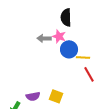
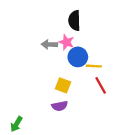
purple semicircle: (33, 96) -> (60, 106), moved
yellow square: (56, 96) -> (63, 85), moved

